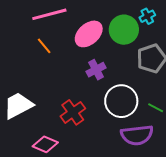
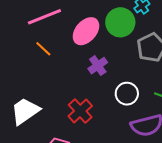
white circle: (121, 101) -> (127, 94), size x0.7

